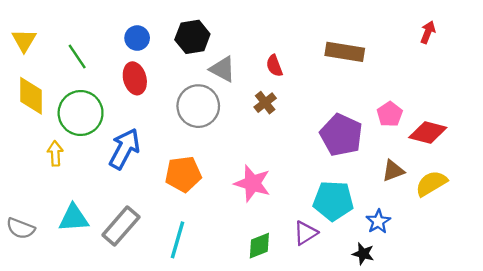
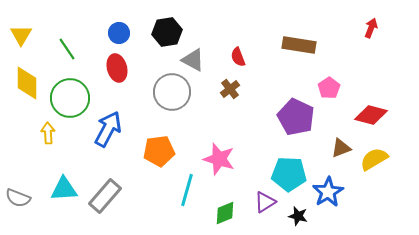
pink pentagon: (390, 114) -> (329, 88), moved
blue star: (378, 221) -> (328, 192), size x1.4
cyan line: (177, 240) -> (187, 190), moved
black star: (363, 254) -> (298, 216), moved

